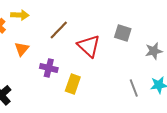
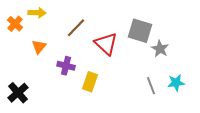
gray square: (123, 33) -> (140, 31), size x1.4
gray star: (154, 51) -> (160, 49), moved, turned -30

